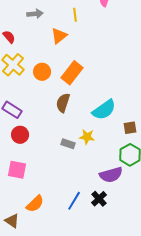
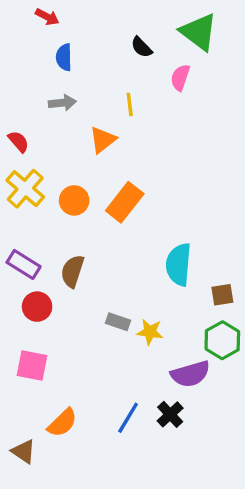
brown semicircle: (63, 103) -> (72, 271), moved
cyan semicircle: (104, 110) -> (179, 264), turned 130
yellow star: (87, 137) -> (150, 332), moved

